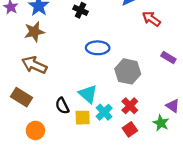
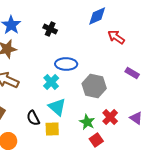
red cross: (130, 106) -> (110, 117), moved
cyan cross: (104, 112) -> (51, 82), moved
green star: (161, 123) -> (87, 122), moved

